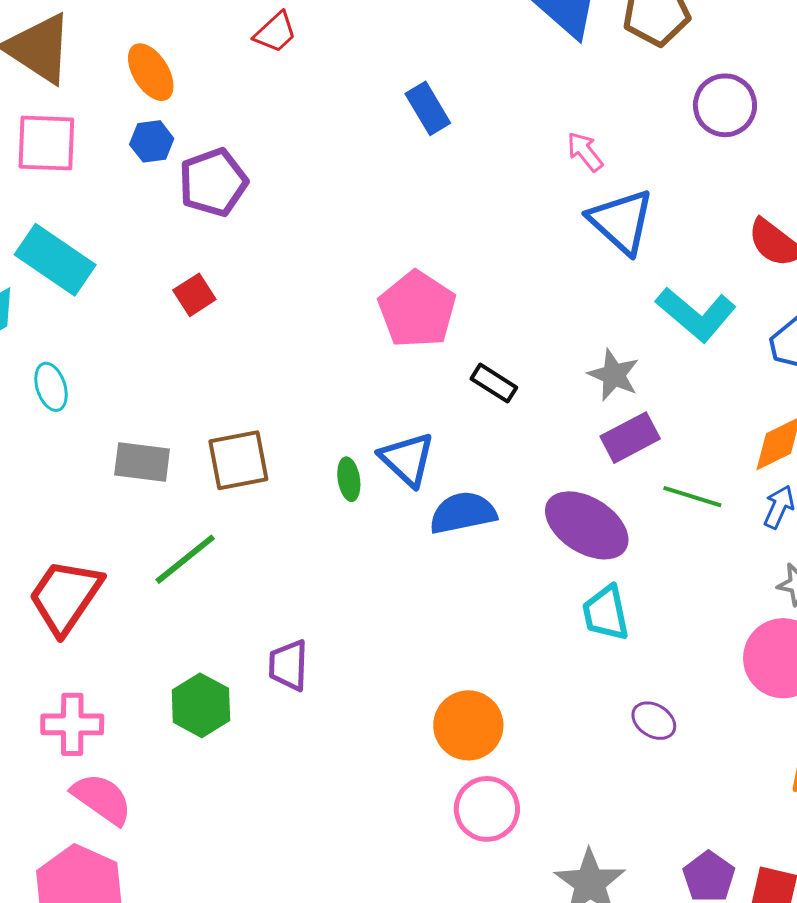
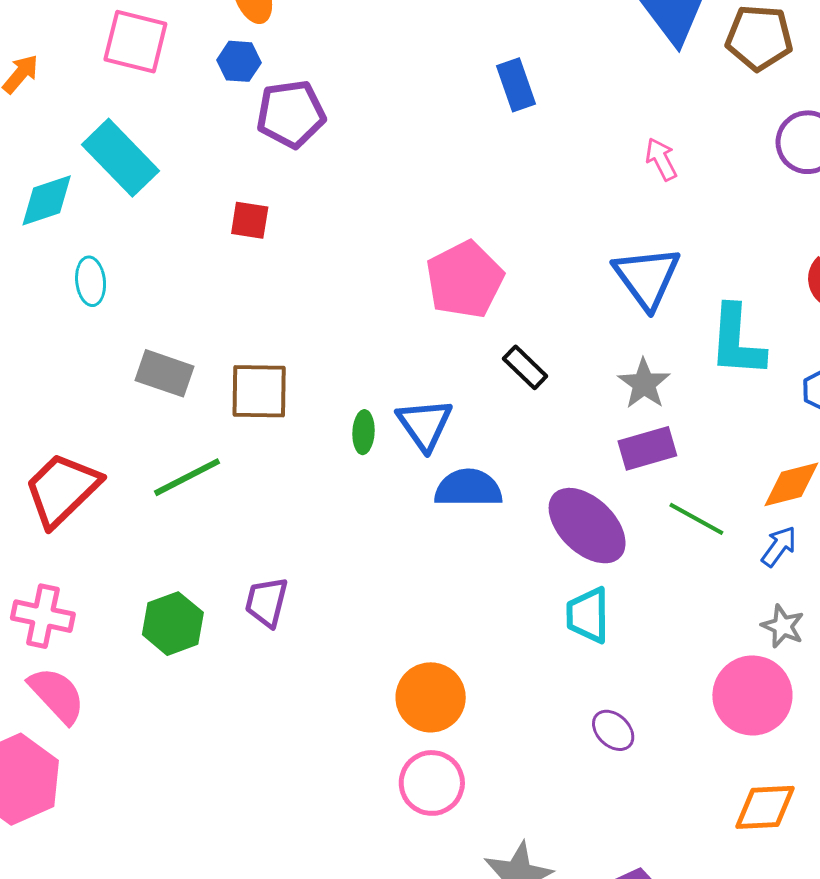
blue triangle: (621, 221) -> (647, 277), moved
red square: (194, 295) -> (250, 220), turned 30
cyan L-shape: (696, 314) -> (737, 341), turned 42

